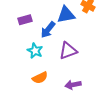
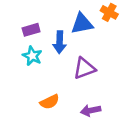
blue arrow: (48, 30) -> (60, 42), turned -36
cyan star: (35, 51) -> (32, 56), moved

